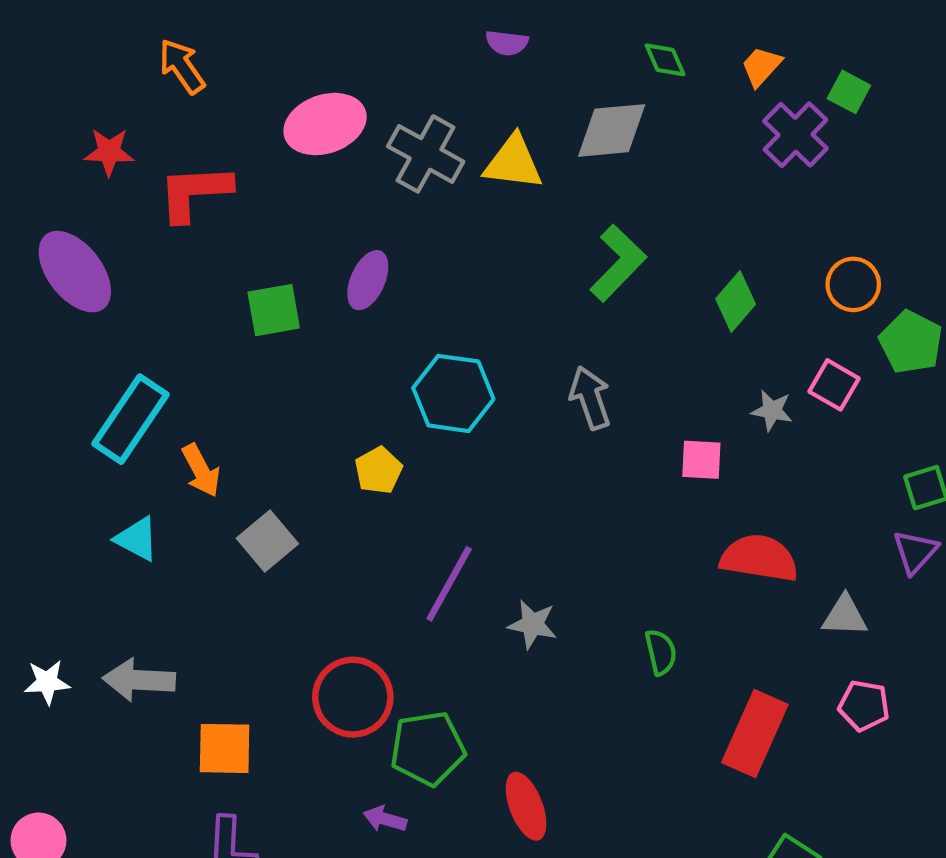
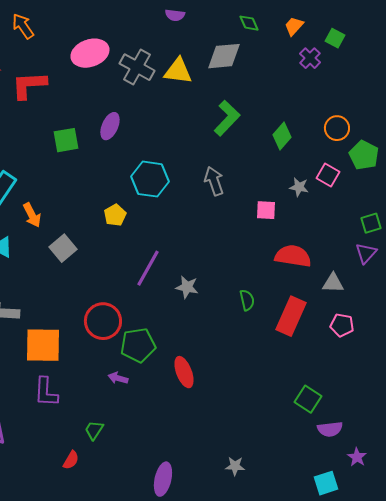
purple cross: (795, 135) -> (310, 58), size x0.7
red rectangle: (755, 733) -> (291, 316), moved
orange square: (225, 748) -> (43, 345), size x1.4

